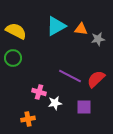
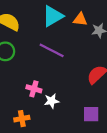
purple line: (70, 76) -> (52, 50), moved
purple square: (84, 107) -> (91, 114), moved

